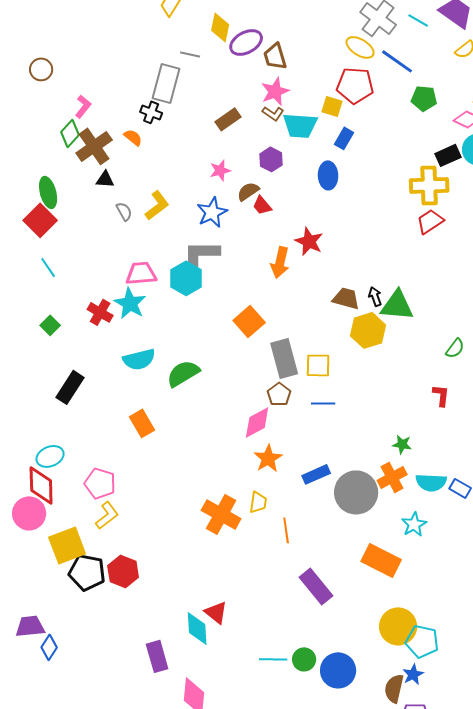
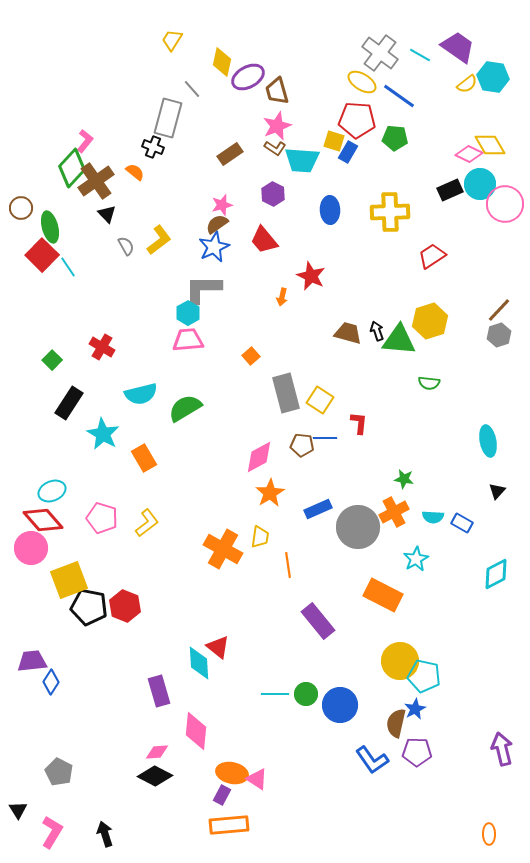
gray line: (190, 54) -> (192, 89), turned 36
brown circle: (41, 69) -> (21, 208), moved
green pentagon: (424, 98) -> (395, 138), moved
green diamond: (70, 133) -> (72, 168), size x1.4
blue rectangle: (344, 138) -> (348, 152), moved
black triangle: (105, 179) -> (107, 214), turned 42
yellow cross: (429, 185) -> (390, 212), moved
brown semicircle: (248, 191) -> (217, 224), moved
red trapezoid: (262, 205) -> (264, 240), size x1.4
orange arrow: (280, 262) -> (282, 297), size x0.6
cyan line: (48, 267) -> (68, 267), moved
pink trapezoid: (141, 273) -> (188, 340), moved
cyan hexagon: (186, 278) -> (188, 313), size x0.7
cyan star: (130, 303) -> (103, 434), moved
orange square: (249, 321) -> (251, 356), size x0.6
yellow hexagon: (368, 330) -> (430, 321), moved
green semicircle: (455, 348) -> (429, 383), moved, turned 60
yellow square: (318, 365) -> (320, 400), turned 32
black rectangle: (70, 387) -> (69, 403), moved
brown pentagon: (279, 394) -> (302, 445), moved, turned -30
red L-shape: (441, 395) -> (359, 423), moved
cyan semicircle: (431, 482) -> (433, 517), size x0.7
red diamond: (41, 485) -> (43, 520), turned -39
yellow L-shape: (107, 515) -> (147, 523), moved

